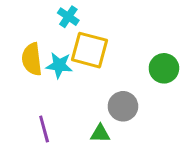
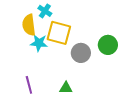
yellow semicircle: (32, 59) -> (29, 25), moved
gray circle: (123, 106) -> (81, 53), moved

